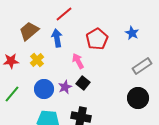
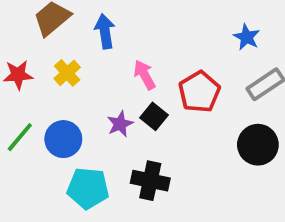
blue star: (132, 33) -> (247, 37), moved
red pentagon: (97, 39) -> (199, 92), moved
blue circle: (44, 89) -> (63, 139), moved

